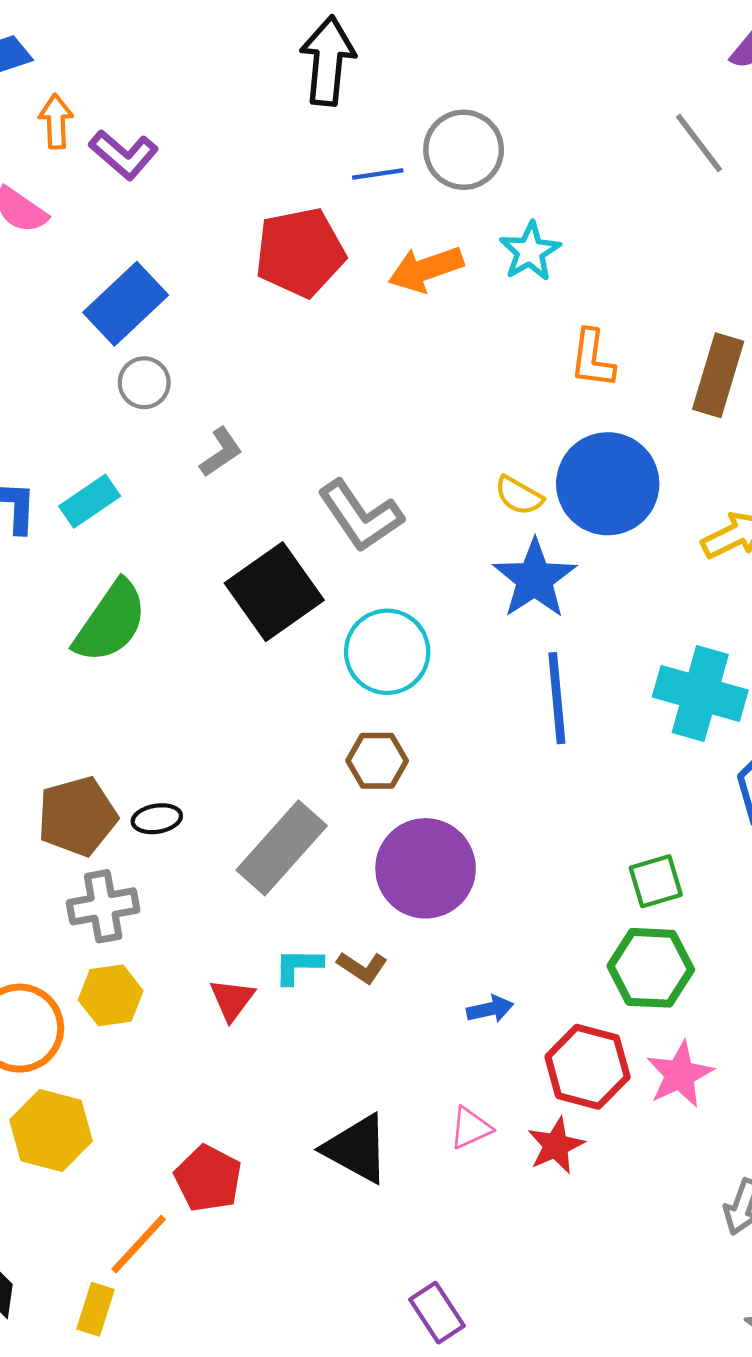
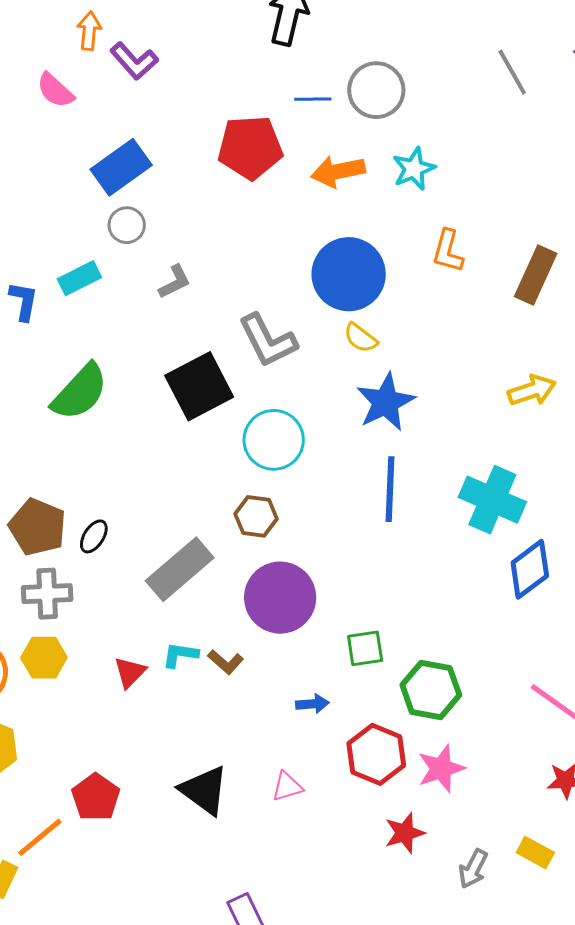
gray line: (699, 143) -> (512, 72), moved
blue circle: (608, 484) -> (349, 274), moved
yellow semicircle: (519, 496) -> (361, 338), moved
cyan rectangle: (90, 501) -> (79, 278), moved
brown pentagon: (77, 816) -> (37, 527), turned 30
black ellipse: (157, 819) -> (94, 536), turned -56
green square: (656, 881) -> (365, 648), moved
red star: (556, 1146) -> (405, 833), moved

